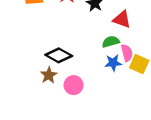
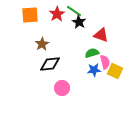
black diamond: (59, 55) -> (50, 64), turned -35
brown star: (49, 75) -> (42, 44), moved

